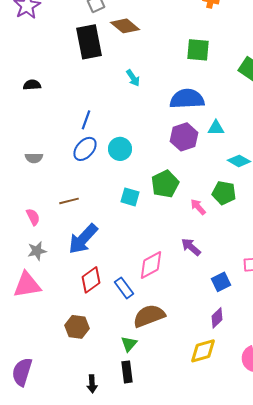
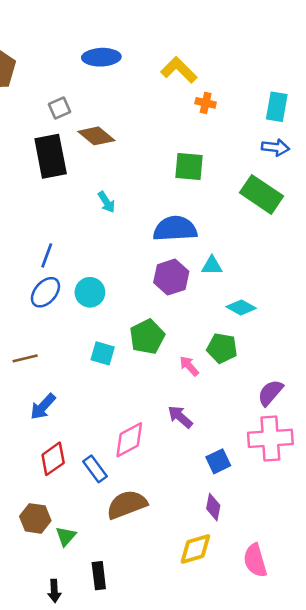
blue arrow: (83, 239) -> (43, 407), size x0.7
purple diamond: (217, 318) -> (213, 507), turned -35
green triangle: (129, 344) -> (66, 536), moved

